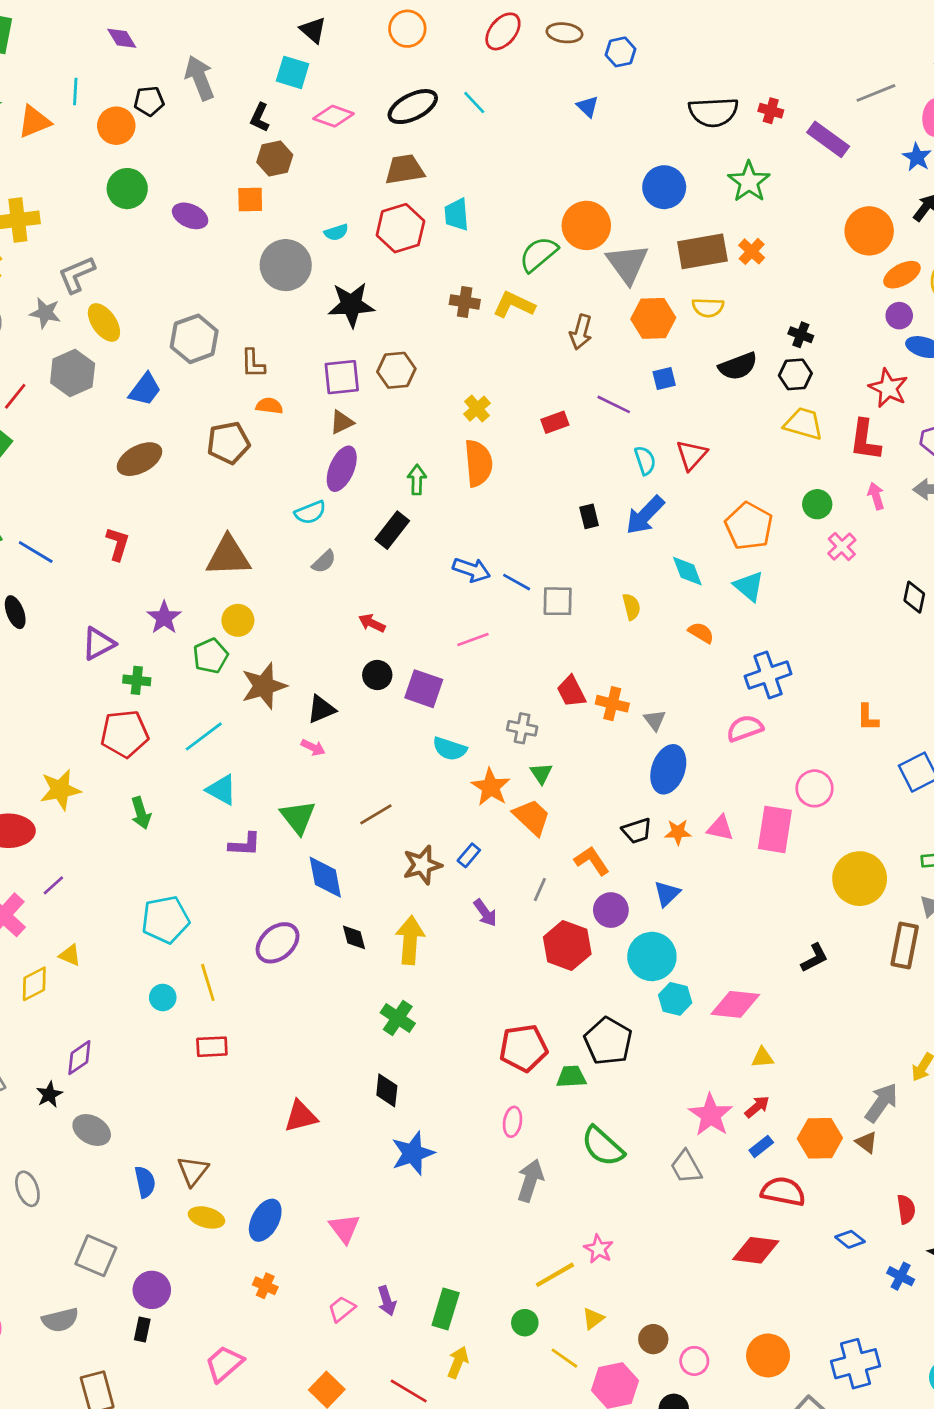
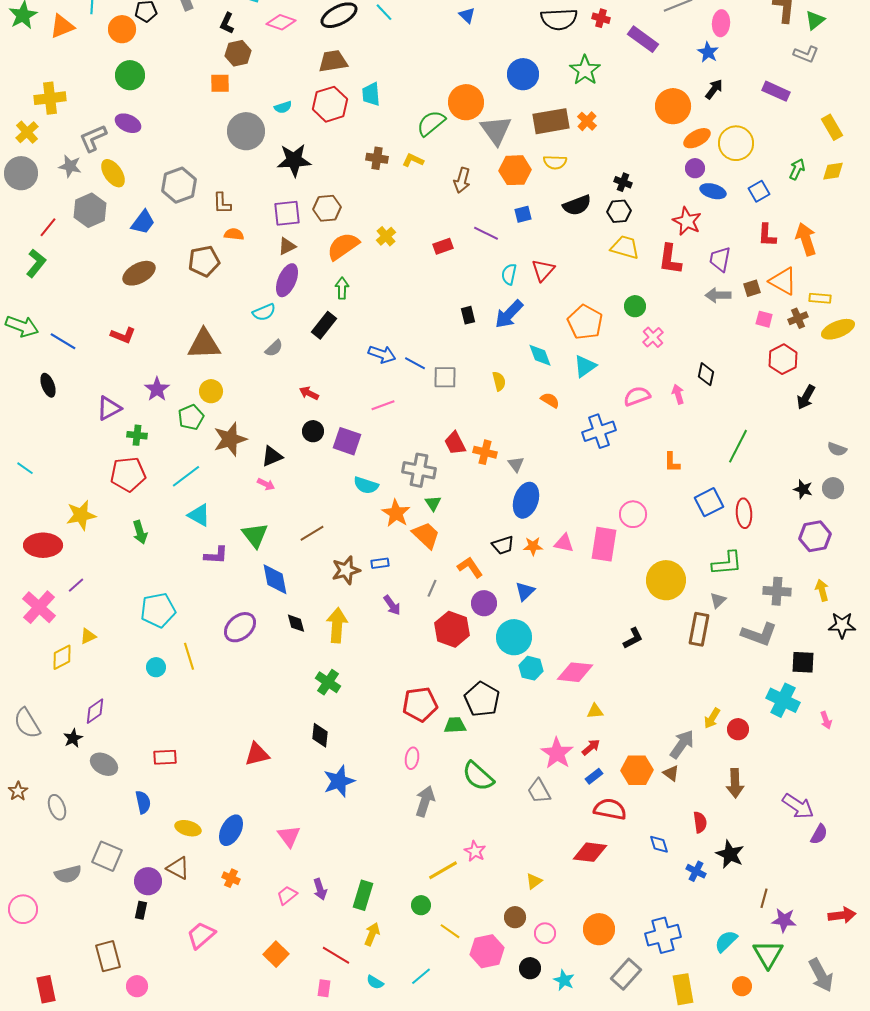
purple ellipse: (190, 216) -> (128, 123), moved
yellow L-shape: (514, 305) -> (413, 160), size x0.7
cyan semicircle: (645, 460) -> (509, 274), turned -150
orange semicircle: (478, 463) -> (343, 246), moved, turned -120
pink arrow: (876, 496) -> (678, 394), moved
red L-shape: (118, 544) -> (123, 335), turned 95
cyan triangle: (749, 586) -> (585, 366), turned 45
gray cross: (522, 728) -> (419, 470), size x1.5
pink semicircle: (745, 728) -> (637, 396), moved
blue rectangle: (469, 855) -> (380, 563), turned 42
yellow triangle: (70, 955) -> (88, 636), turned -48
red rectangle: (212, 1047) -> (165, 757), moved
brown triangle: (193, 1171) -> (178, 868), moved, turned -40
blue diamond: (850, 1239) -> (659, 844), turned 35
yellow triangle: (593, 1319) -> (534, 881), moved
gray semicircle: (60, 1320) -> (68, 874), moved

